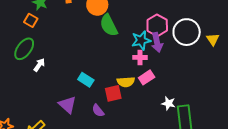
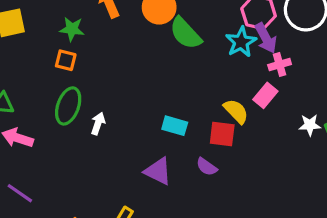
pink cross: (140, 57) -> (280, 65), moved
yellow semicircle: (126, 82) -> (236, 111), turned -114
red square: (113, 93) -> (222, 134), turned 36

